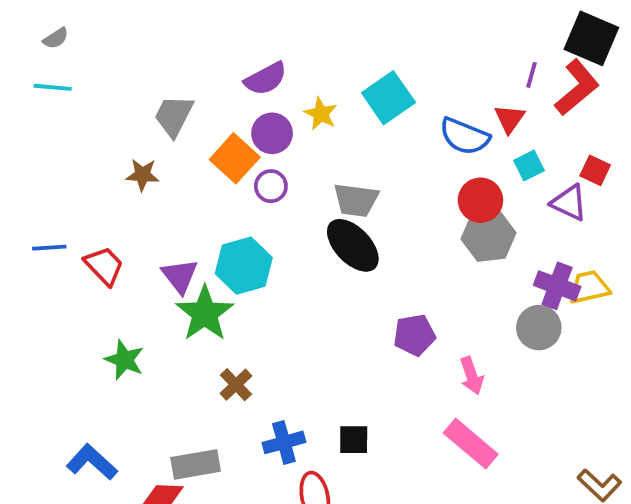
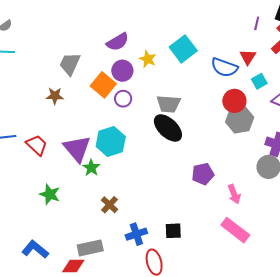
purple line: (531, 75) -> (257, 23), moved
purple triangle: (180, 276) -> (77, 149), size x1.4
green star: (205, 313) -> (91, 168), size x0.6

